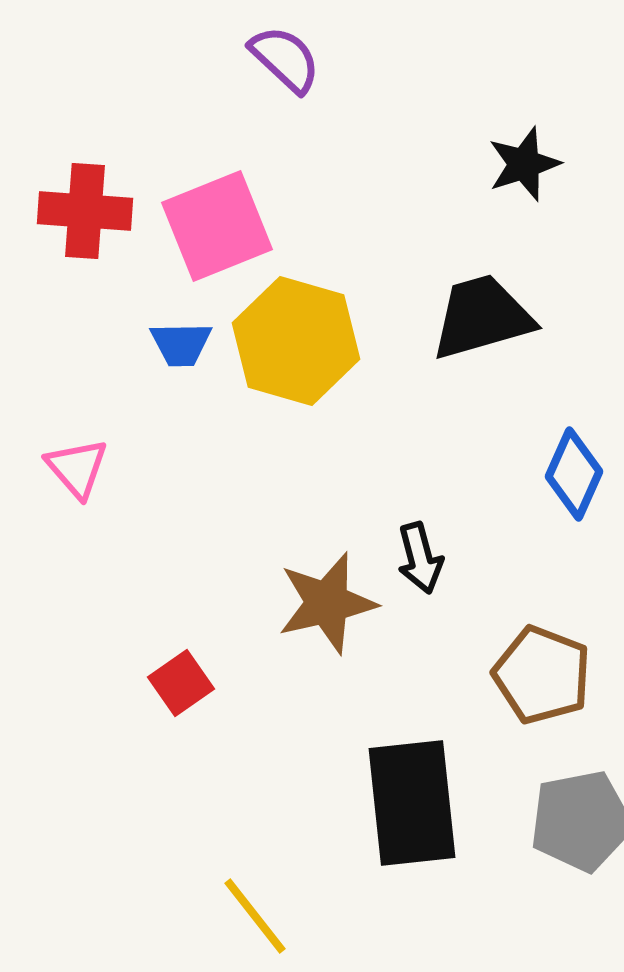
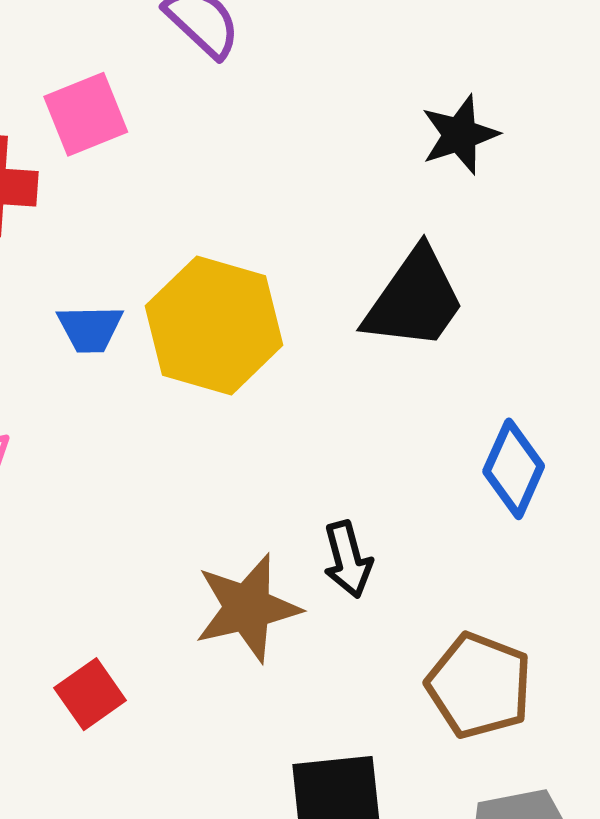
pink square: (217, 226) -> (86, 114), moved, size x0.7
black trapezoid: (482, 317) -> (415, 300), turned 141

